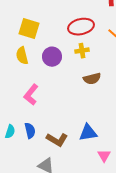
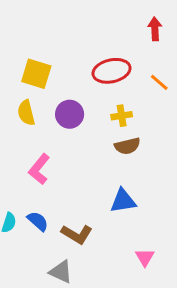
yellow cross: (82, 51) -> (122, 116), moved
blue semicircle: (30, 131) -> (38, 221), turned -35
blue triangle: (88, 133) -> (123, 201), moved

